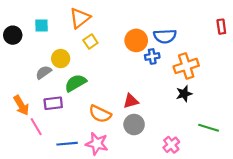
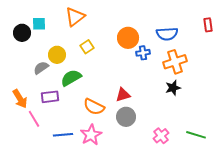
black circle: (13, 35) -> (22, 33), moved
blue semicircle: (165, 36) -> (167, 34), moved
yellow square: (90, 42) -> (87, 47), moved
green line: (209, 128) -> (196, 135), moved
pink star: (97, 144) -> (91, 135), turned 30

